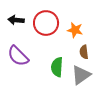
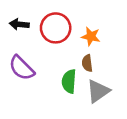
brown semicircle: (84, 52) -> (87, 63), moved

